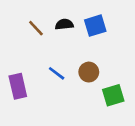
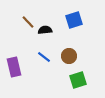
black semicircle: (64, 24) -> (45, 30), moved
green square: (113, 95) -> (78, 80), moved

